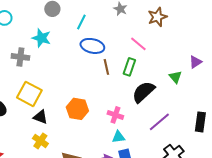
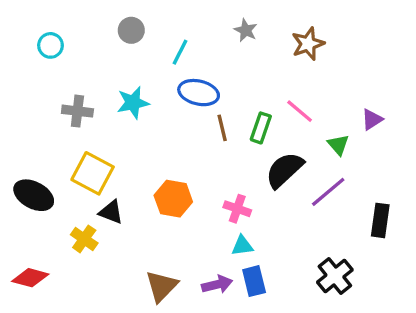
cyan star: (41, 38) -> (133, 103), moved, turned -30
pink line: (138, 44) -> (300, 111), moved
purple line: (159, 122) -> (328, 192), moved
yellow cross: (40, 141) -> (84, 239), moved

